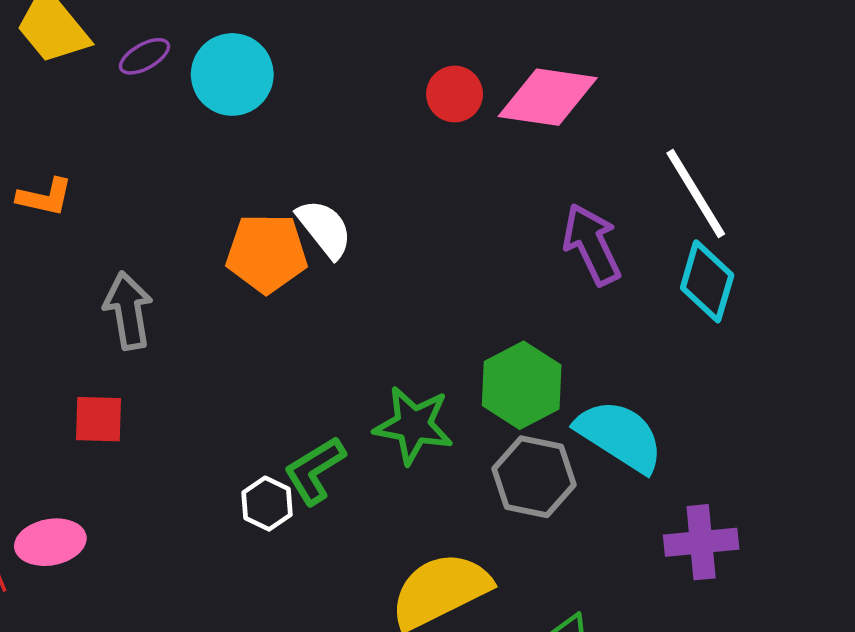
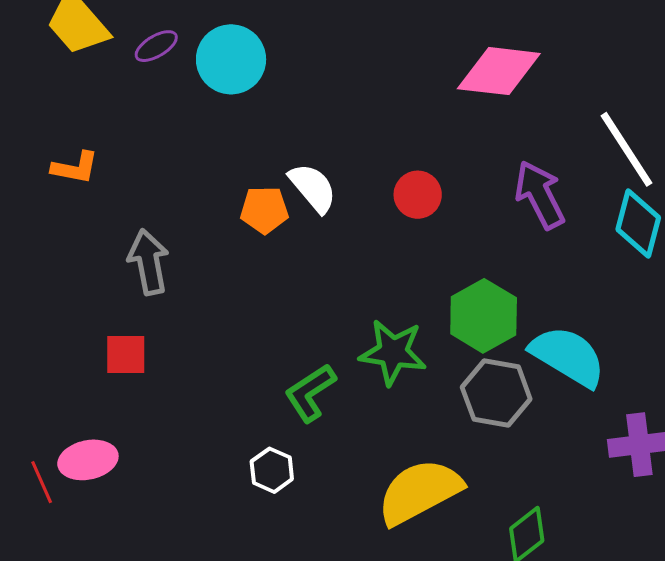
red circle: (455, 94) -> (418, 195), moved
orange pentagon: (267, 253) -> (264, 210), size x0.7
white hexagon: (267, 504) -> (272, 470), moved

